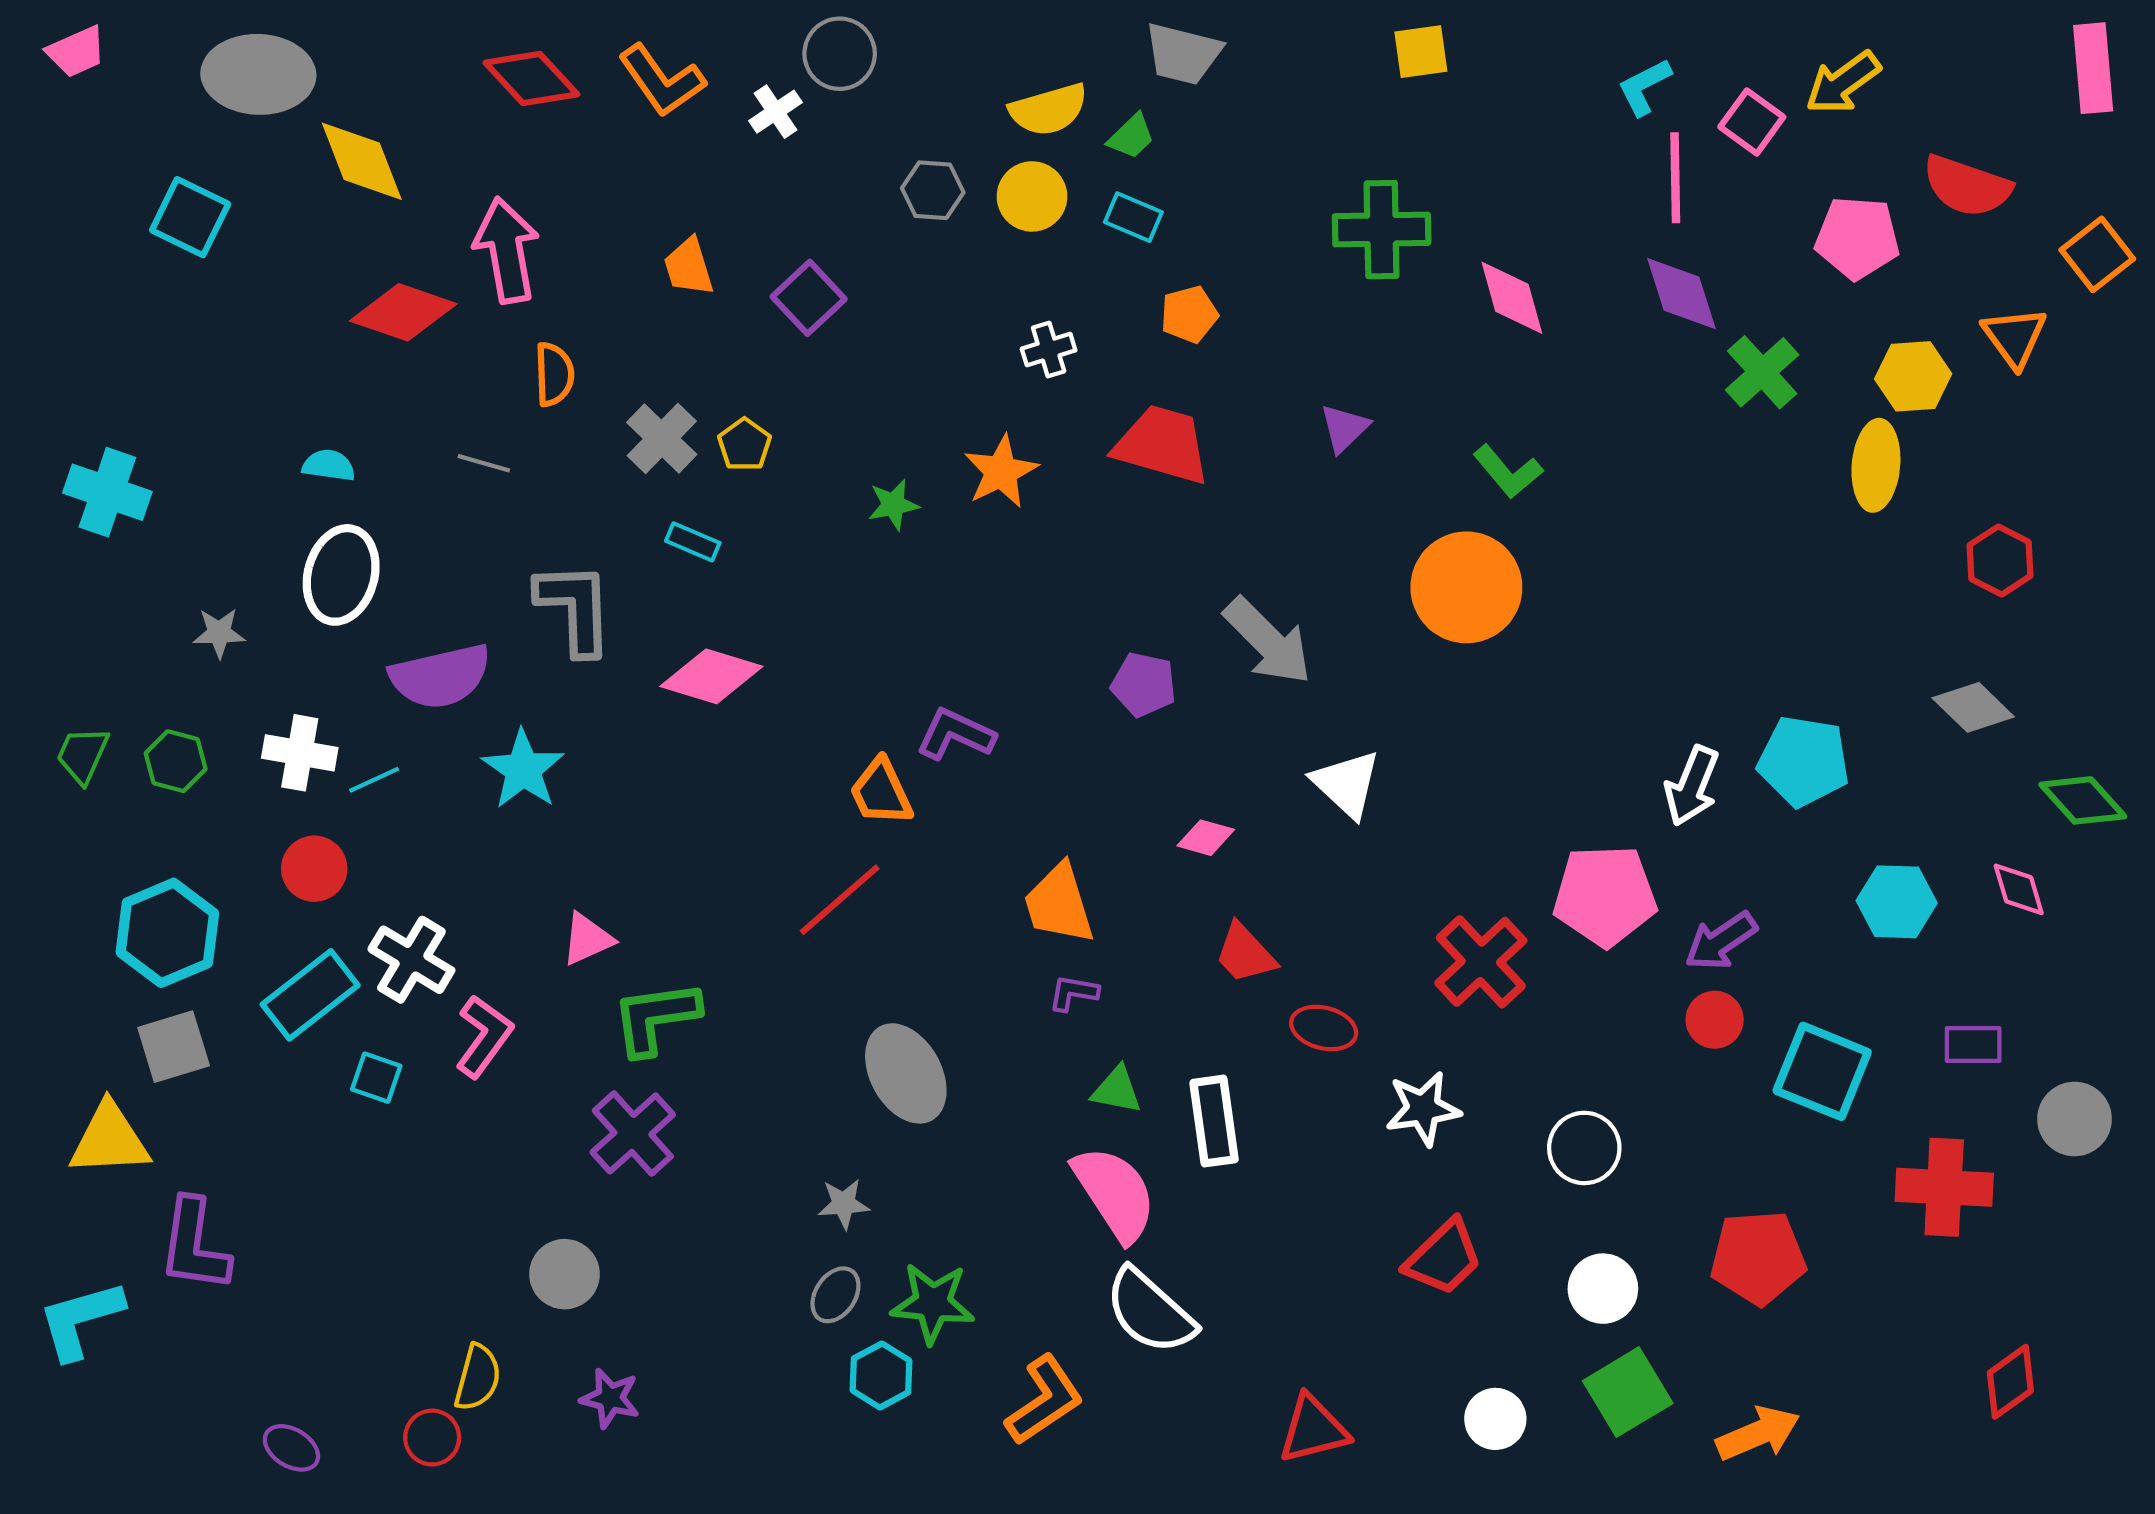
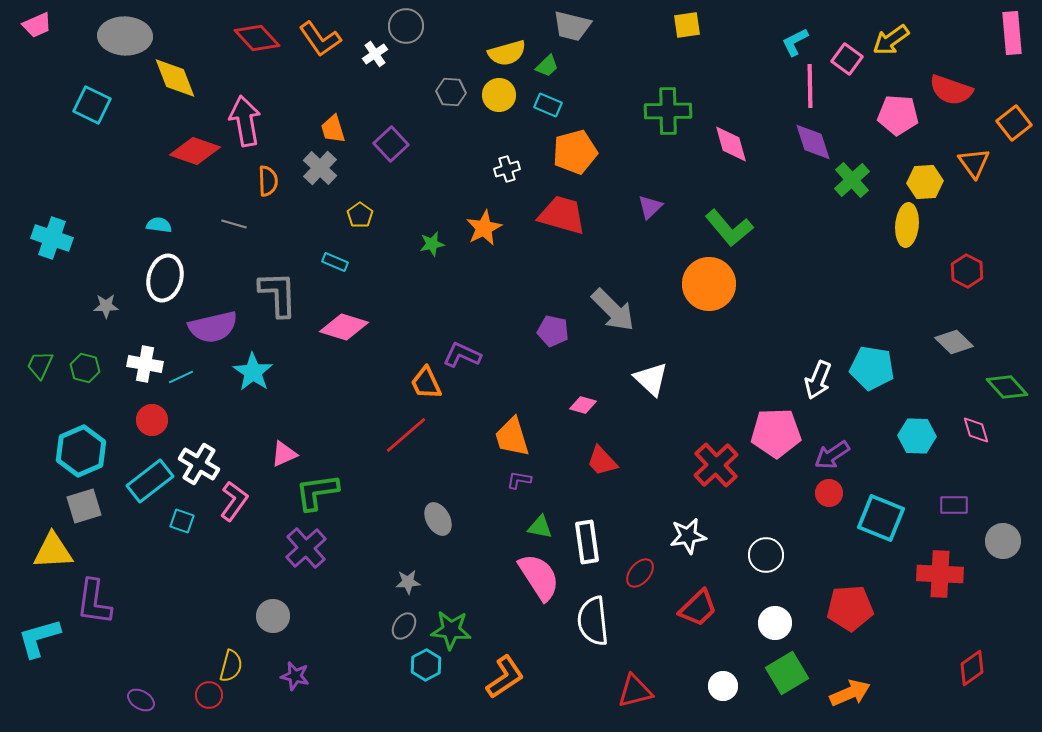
orange pentagon: (1189, 314) -> (575, 152), size x1.6
gray cross: (662, 438) -> (320, 168), moved
green L-shape: (1508, 472) -> (729, 228), size x1.4
red ellipse: (1324, 1028) -> (640, 573), moved, turned -64
gray ellipse: (906, 1073) -> (438, 519), size x0.7
white semicircle: (1150, 1311) -> (593, 621), moved, turned 42

